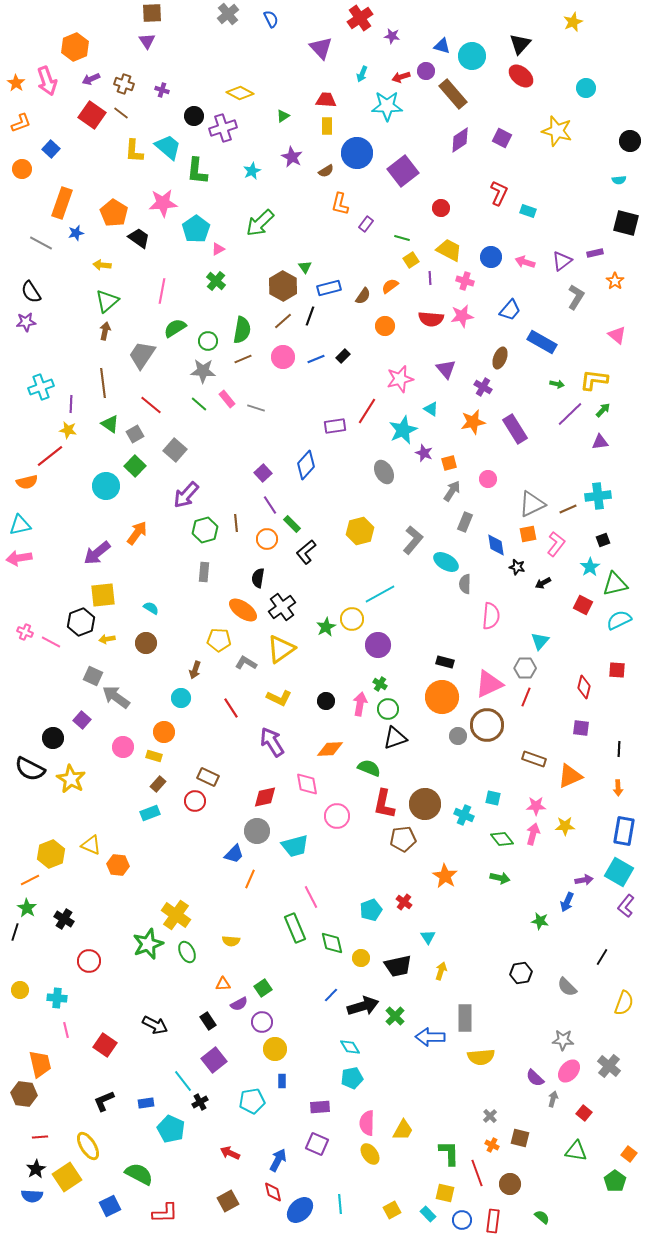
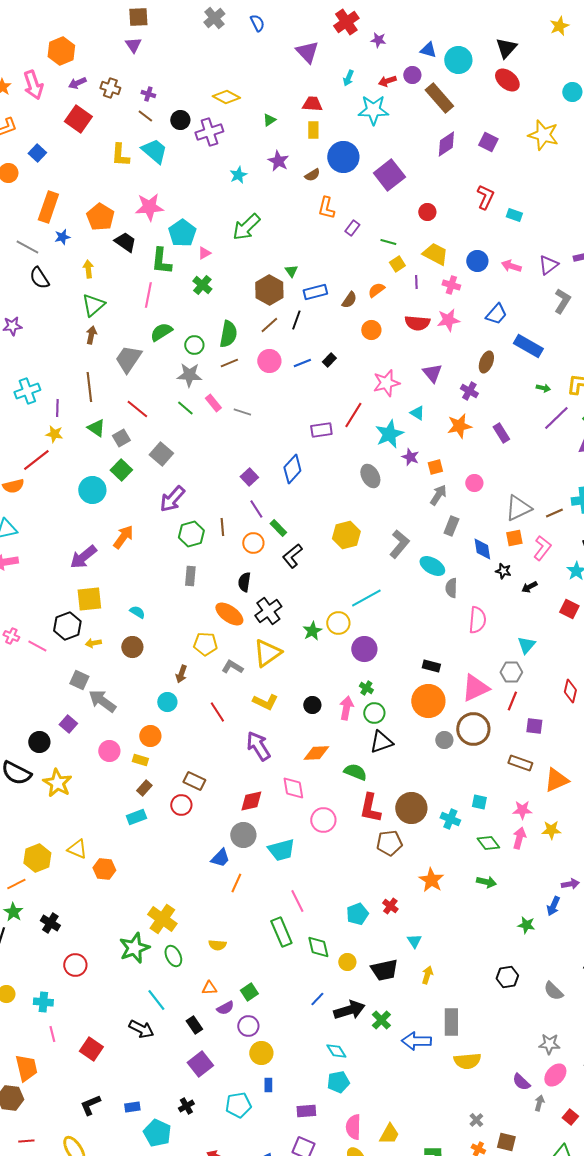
brown line: (121, 113) -> (145, 116), moved
green L-shape: (197, 171) -> (161, 261), moved
yellow arrow: (102, 265) -> (88, 269), turned 78
black semicircle: (31, 292) -> (39, 278), moved
purple rectangle: (515, 429) -> (501, 433), size x0.7
purple square: (581, 728) -> (534, 726), moved
cyan line: (183, 1081) -> (156, 1000), moved

